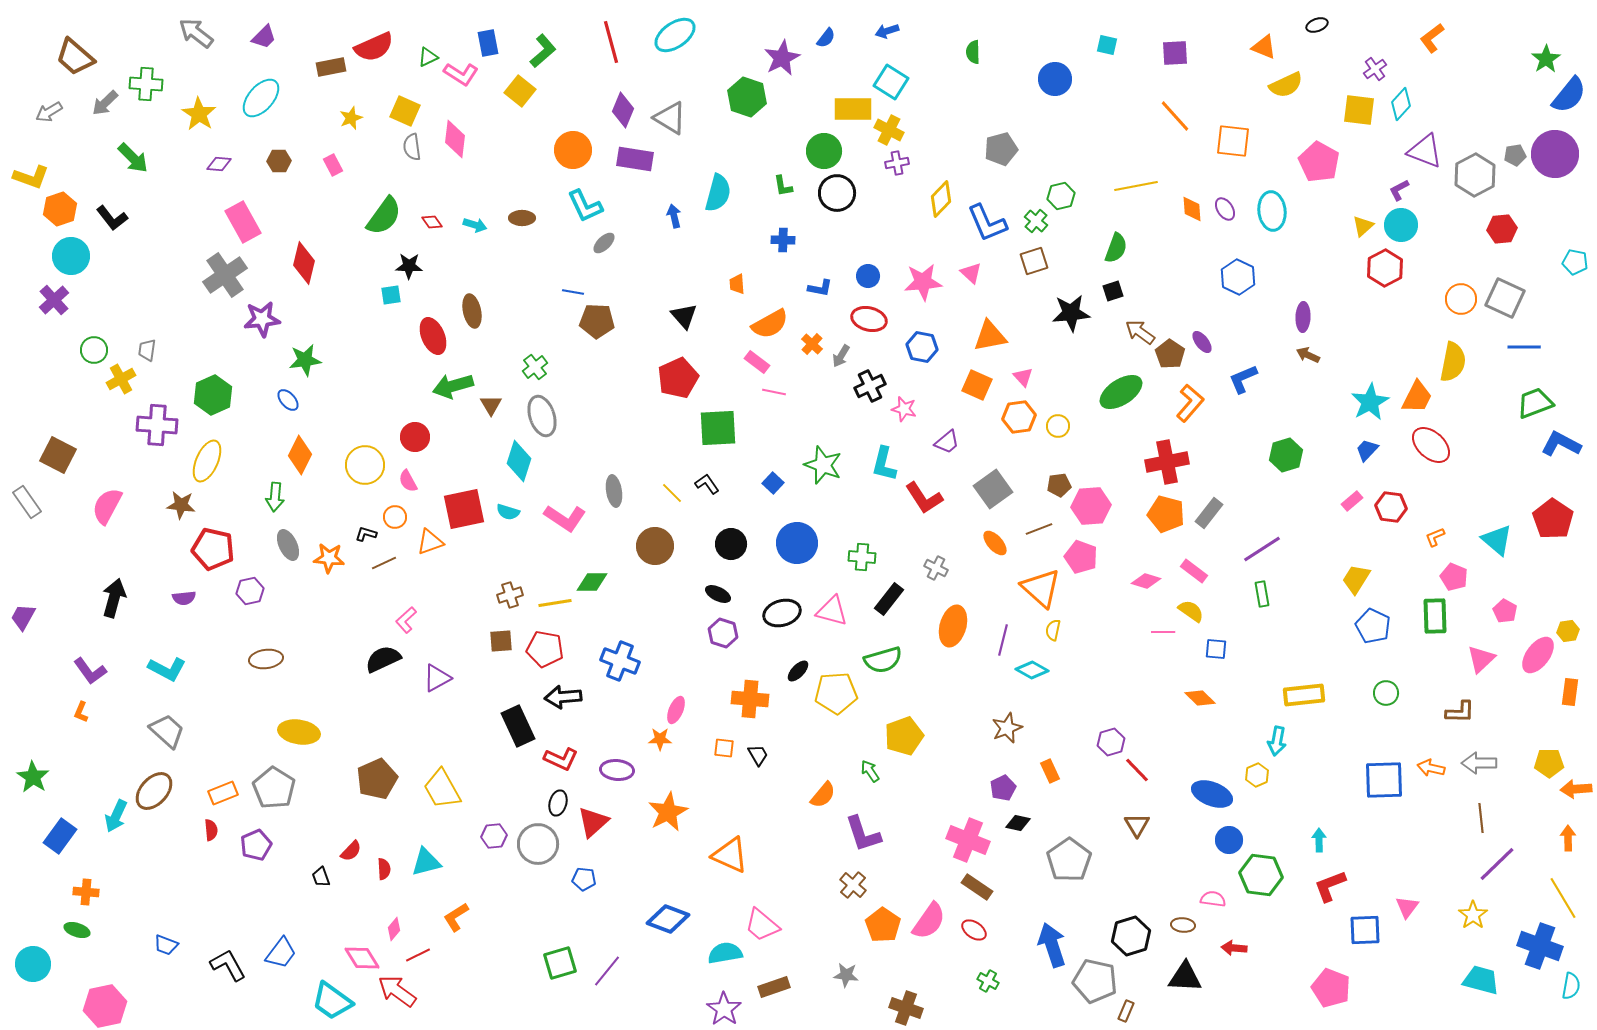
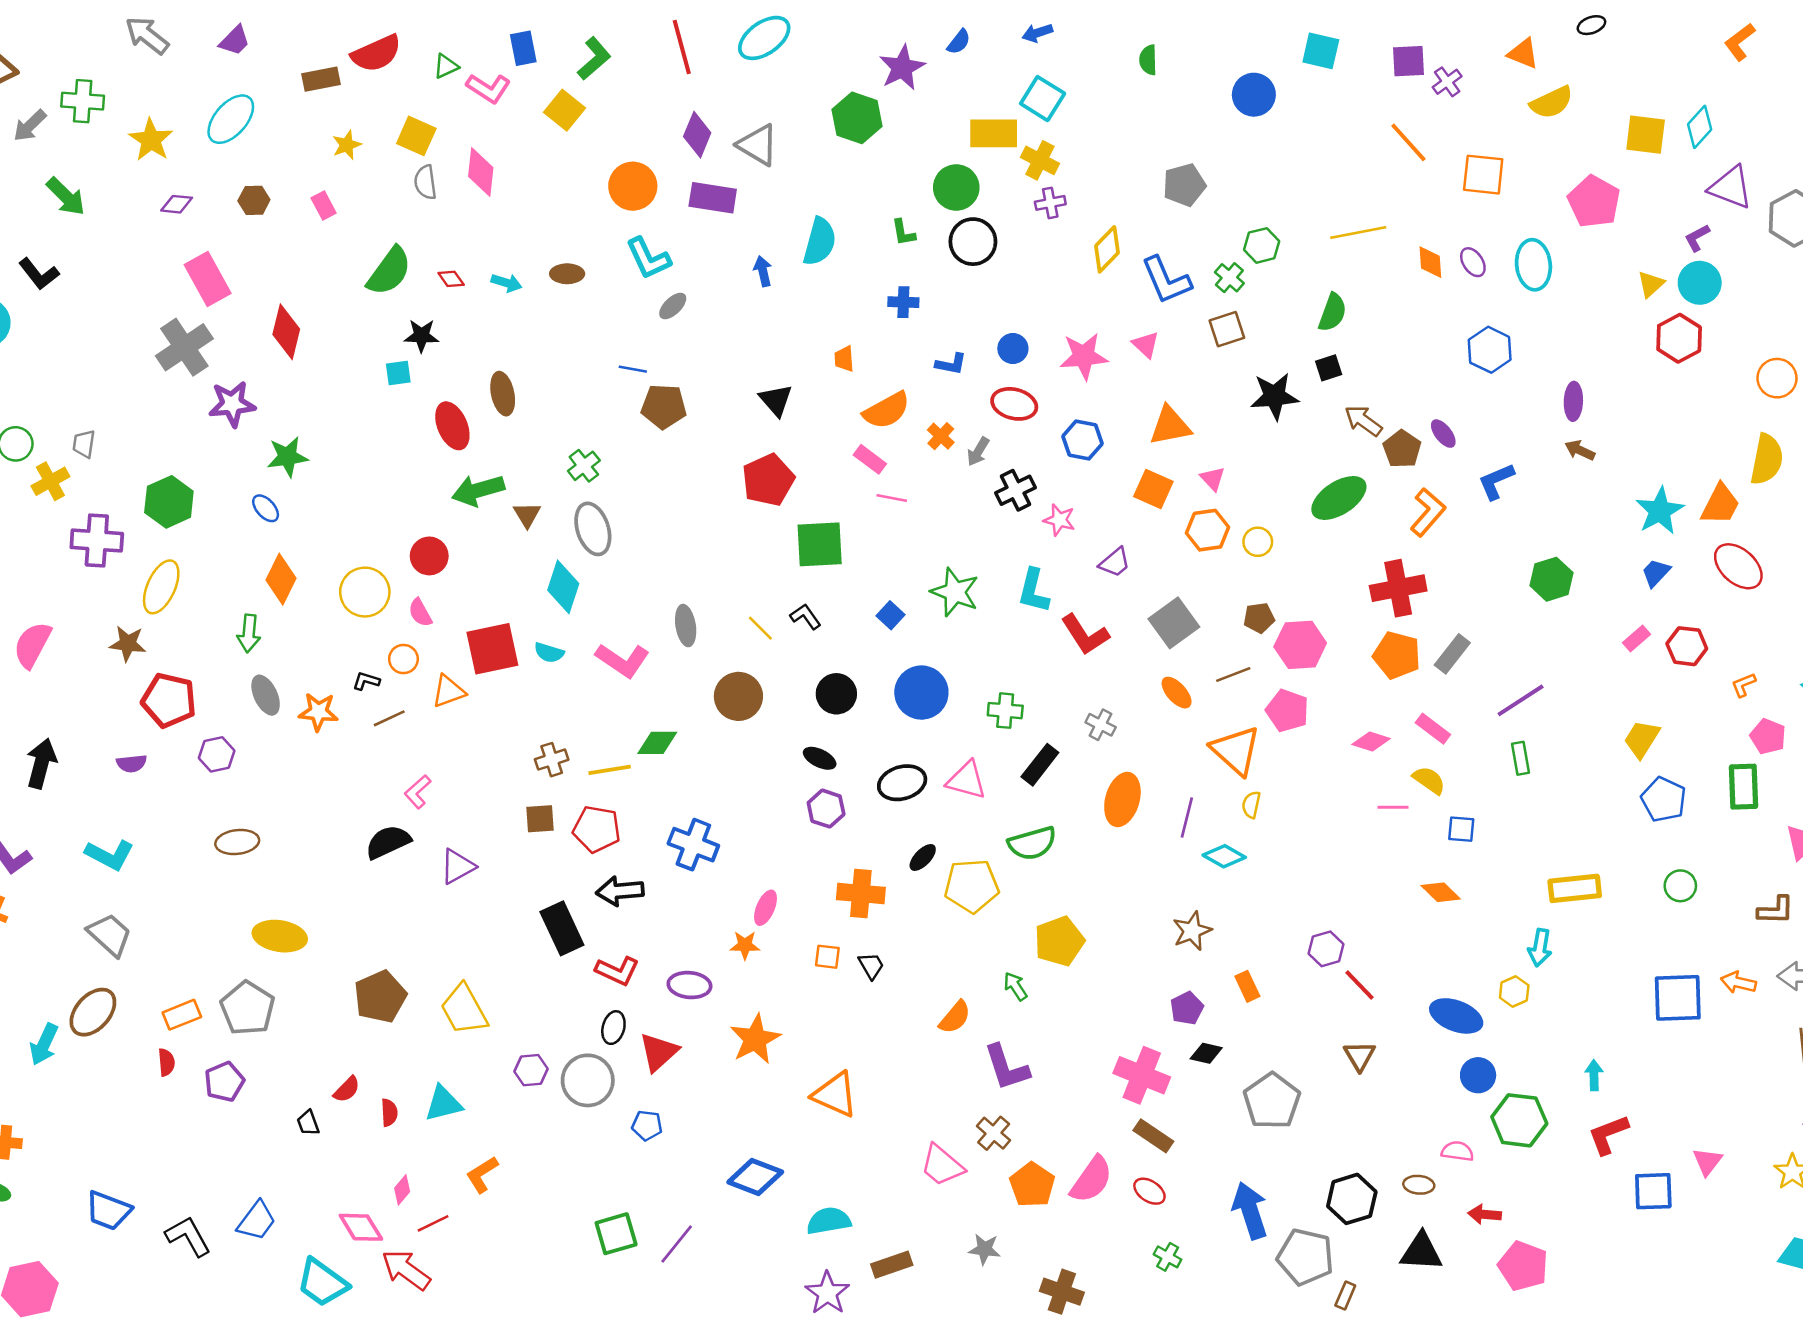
cyan square: (1107, 45) -> (1321, 51), size x1.4
purple cross: (1375, 69) -> (1447, 82), moved
pink trapezoid: (762, 925) -> (942, 1165), moved
blue trapezoid: (166, 945) -> (108, 1211), size x1.5
pink pentagon: (1331, 988) -> (1523, 1266), moved

